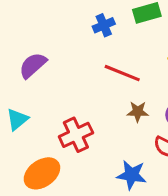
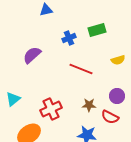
purple semicircle: (33, 65) -> (32, 55), moved
brown star: (138, 112) -> (89, 105), moved

